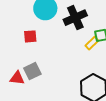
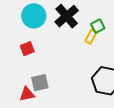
gray square: (32, 71) -> (40, 83), turned 30

